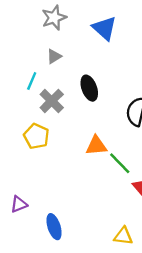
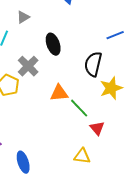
gray cross: (52, 101) -> (28, 66), moved
yellow triangle: (123, 236) -> (82, 156), moved

